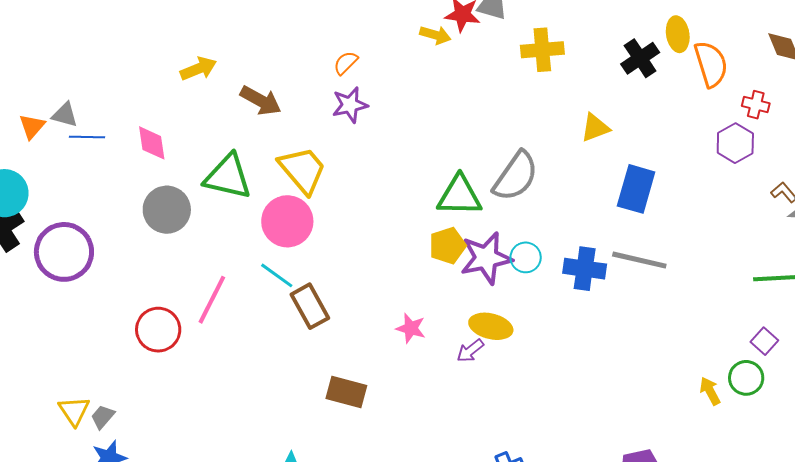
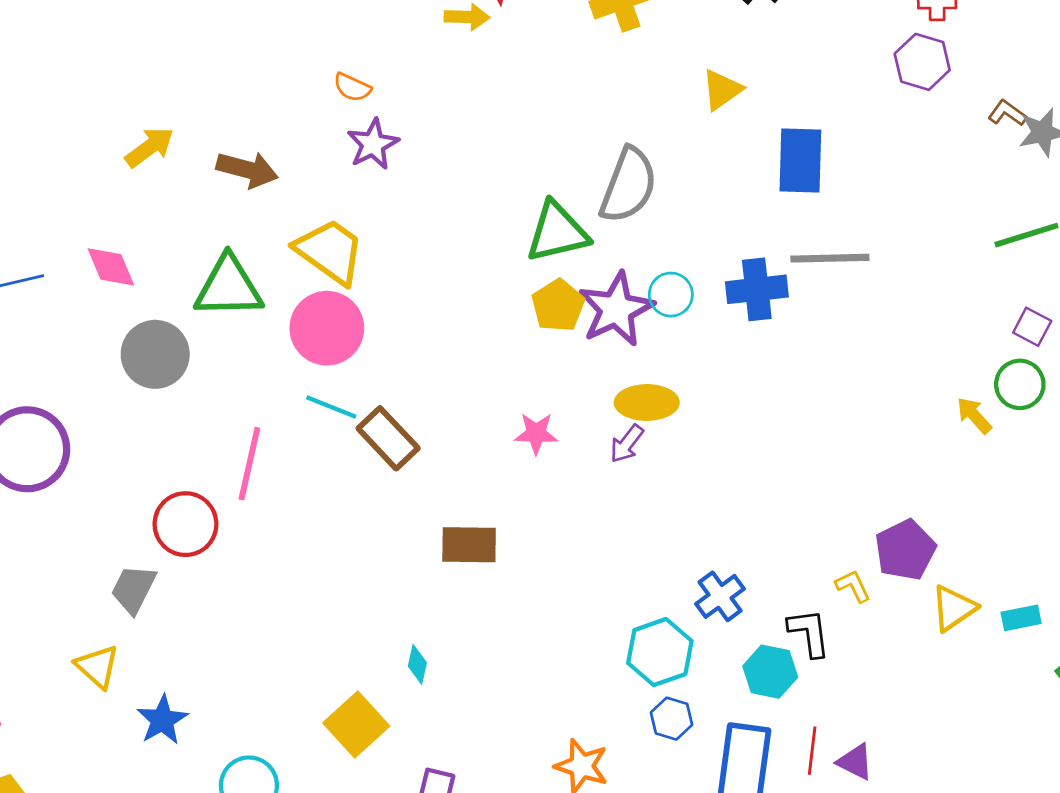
orange semicircle: (346, 63) -> (352, 87), turned -96
gray trapezoid: (103, 417) -> (133, 589), moved, size x1.4

